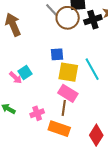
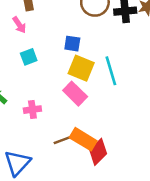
pink arrow: (16, 78) -> (19, 25), moved
brown line: (64, 108) -> (63, 140), moved, turned 49
orange rectangle: (59, 129) -> (83, 139), moved

